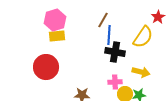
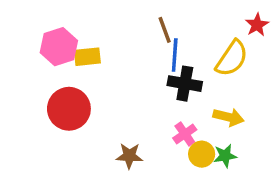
pink hexagon: (55, 20) -> (59, 47), moved
brown line: (103, 20) -> (165, 30), turned -49
pink cross: (115, 82) -> (185, 134), turned -32

